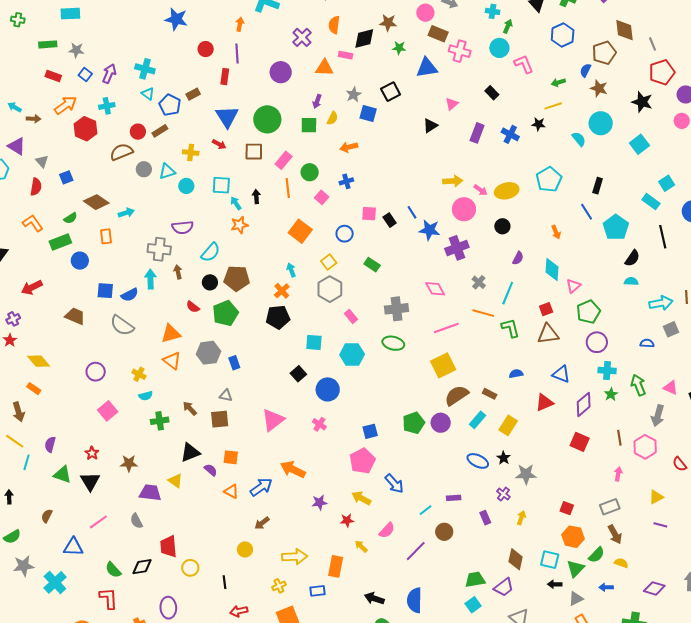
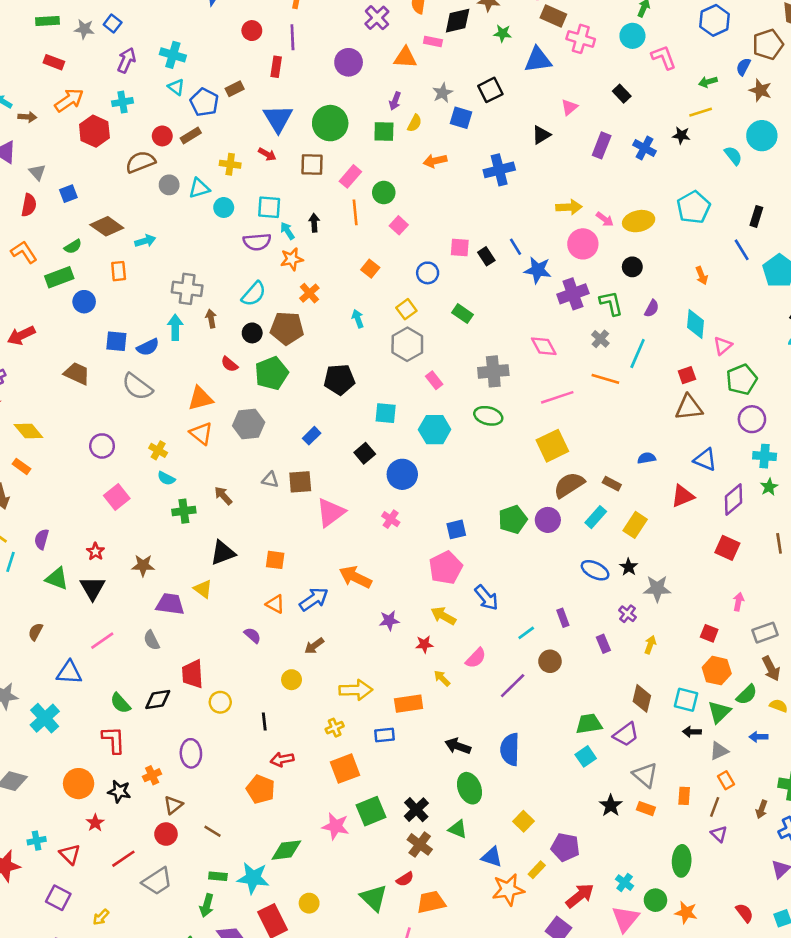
blue square: (85, 75) -> (113, 23), moved
blue cross: (346, 181) -> (499, 170), moved, size x1.6
purple semicircle: (183, 227) -> (257, 242), moved
orange square: (300, 231) -> (370, 269), size x0.6
orange cross: (282, 291) -> (309, 293), moved
green L-shape: (510, 328) -> (611, 303), moved
blue rectangle: (234, 363) -> (312, 436), moved, turned 64
cyan semicircle: (146, 396) -> (166, 478), turned 40
brown square: (220, 419) -> (300, 482), moved
purple semicircle: (211, 470) -> (252, 635), moved
pink arrow: (618, 474) -> (738, 602), moved
purple rectangle: (454, 498) -> (563, 618), turned 72
orange rectangle: (336, 566) -> (409, 704), turned 70

